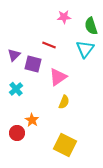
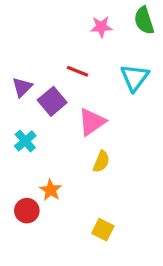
green semicircle: (91, 26) -> (144, 21), moved
purple square: (33, 64) -> (52, 101), turned 36
yellow square: (65, 145) -> (103, 230), size x0.6

